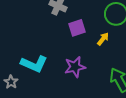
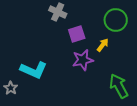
purple star: (75, 67) -> (83, 60), moved

